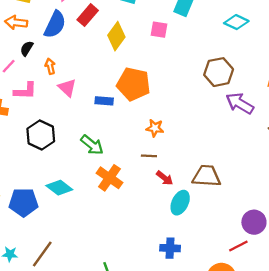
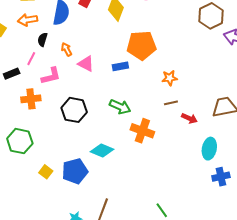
cyan ellipse: (180, 203) -> (209, 149), moved
blue cross: (170, 248) -> (221, 177), moved

